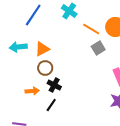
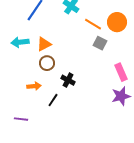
gray square: (98, 48) -> (100, 43), turned -32
black cross: (54, 85) -> (68, 80), moved

